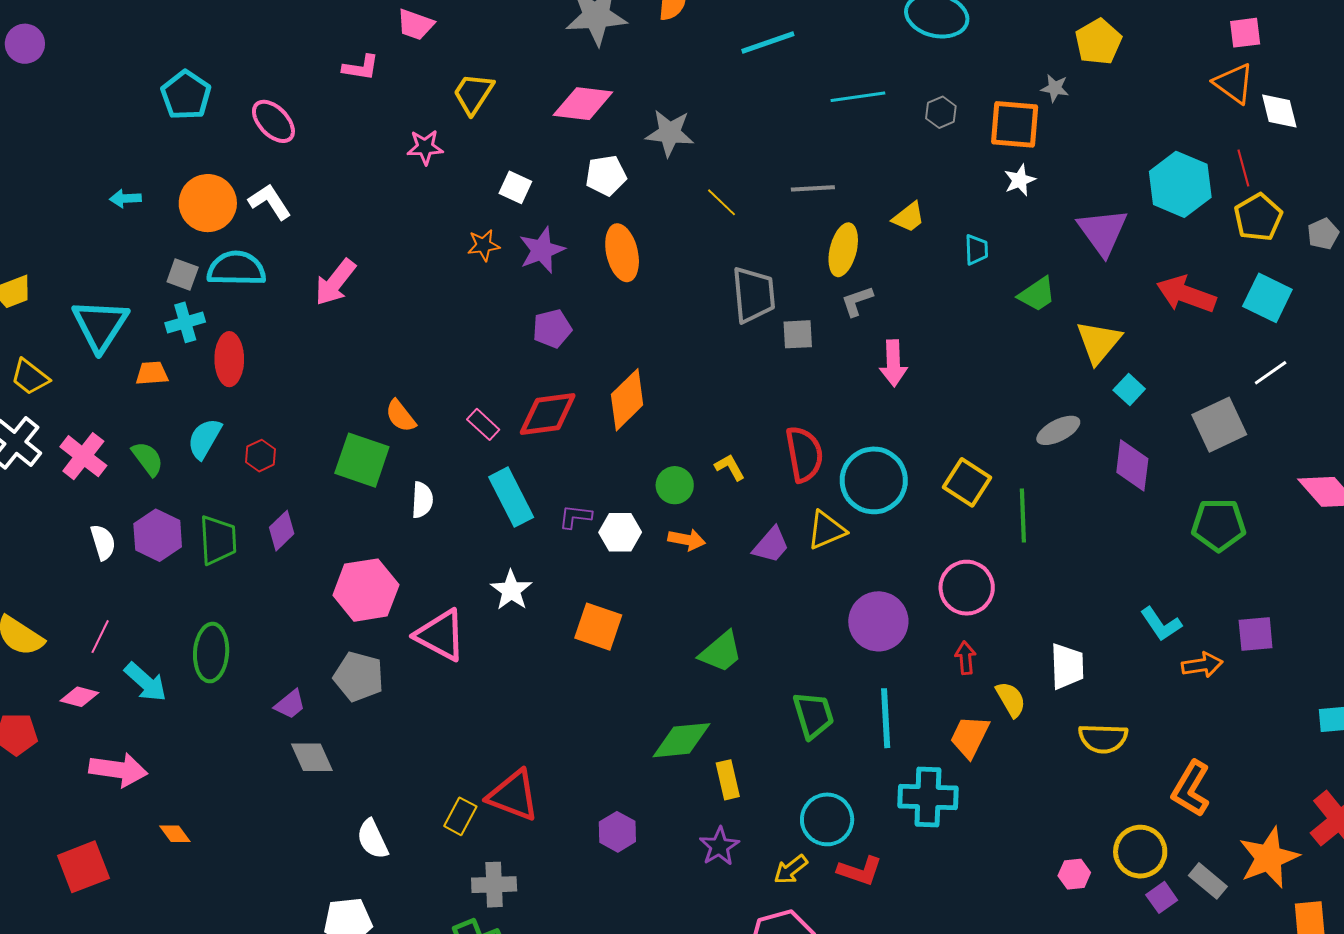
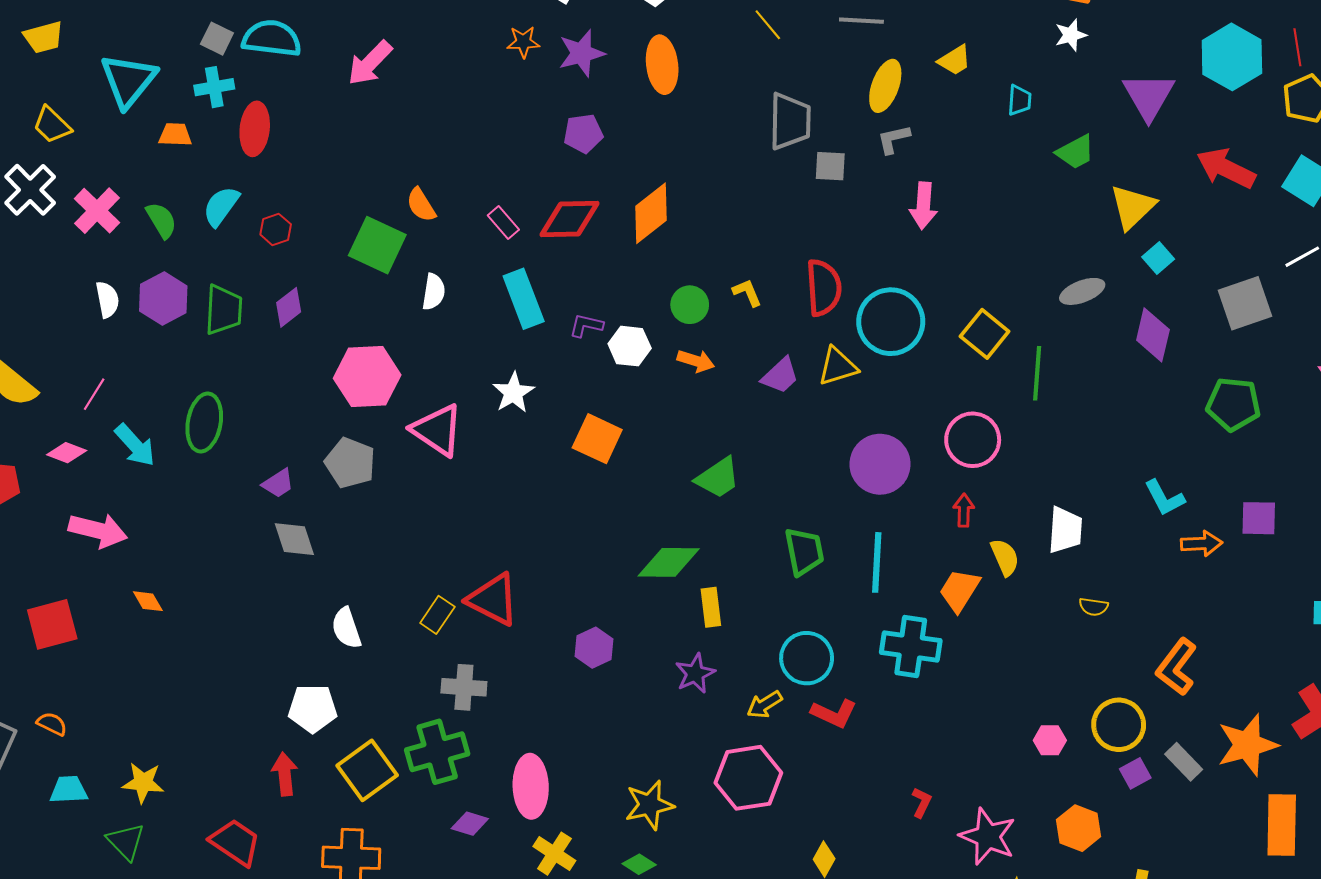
yellow semicircle: (1103, 738) -> (1094, 607), size x0.6

